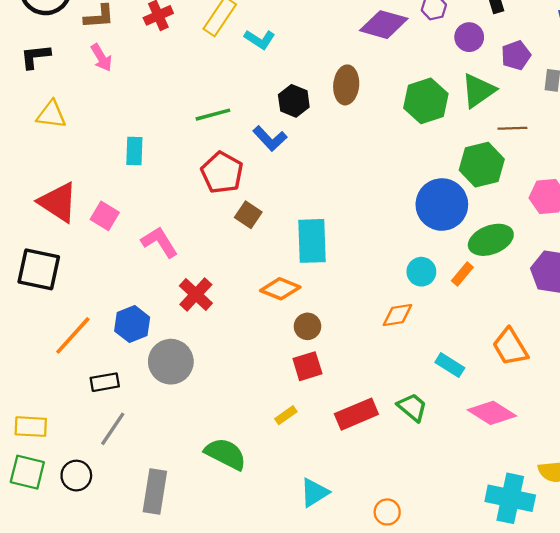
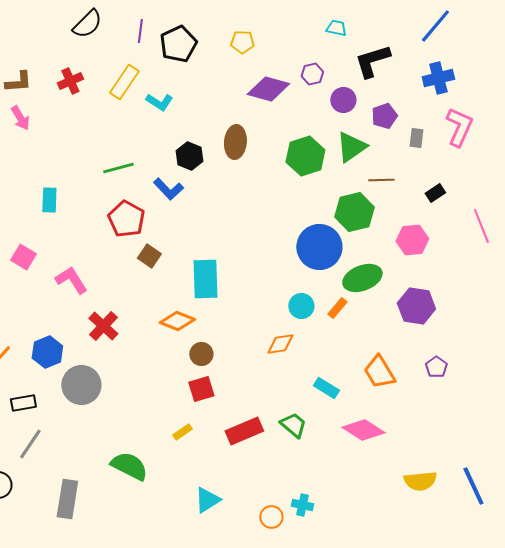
cyan cross: (510, 498) -> (302, 505), moved, size x0.5

